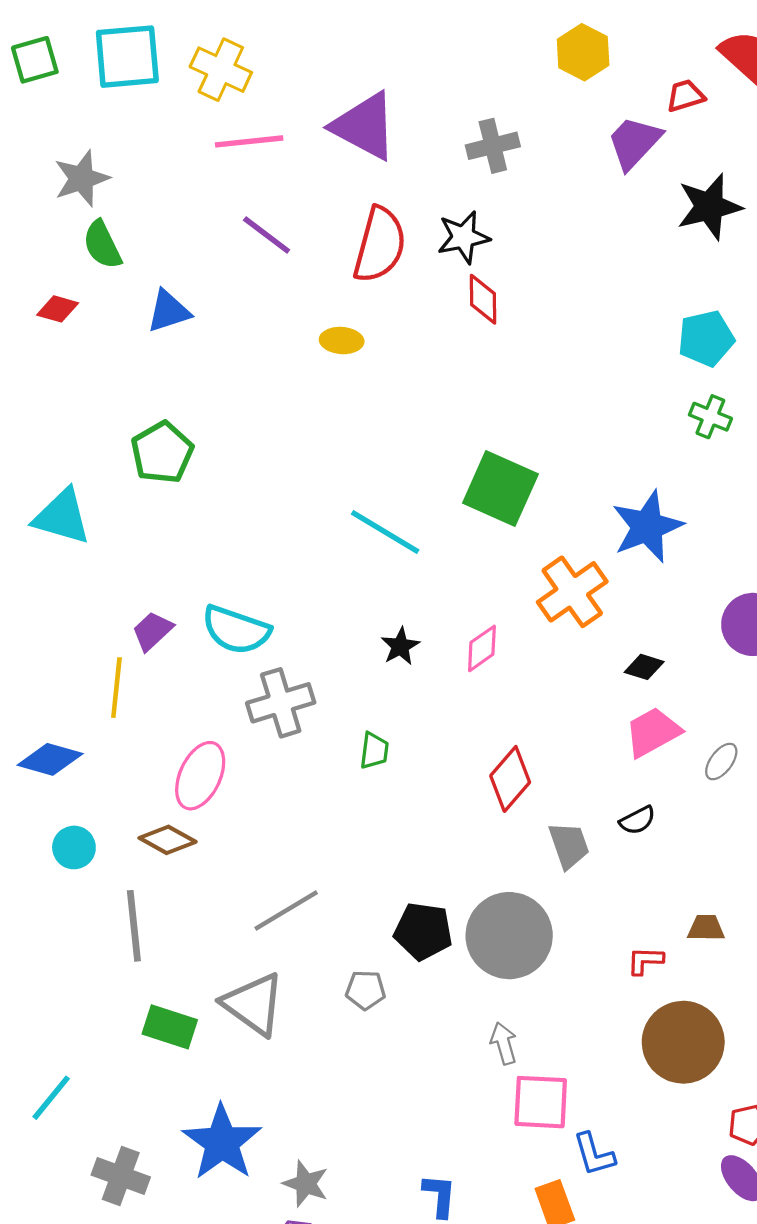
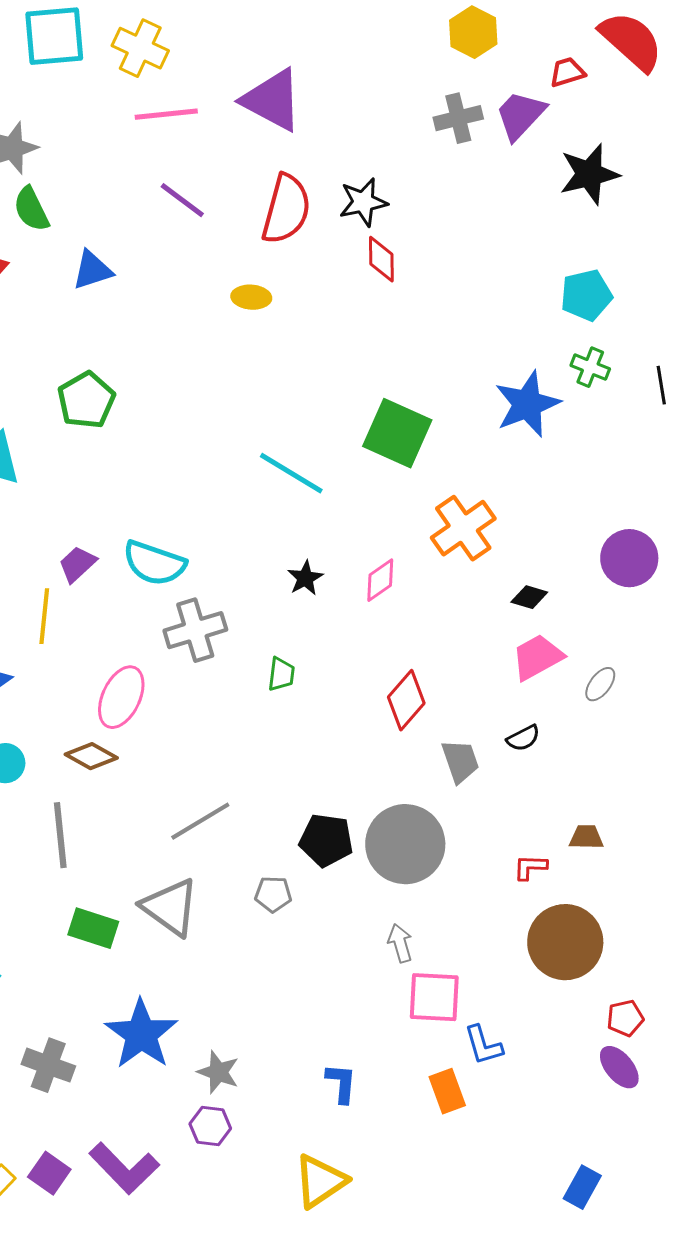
gray cross: (493, 146) -> (458, 118), moved
blue star: (647, 527) -> (527, 404), moved

